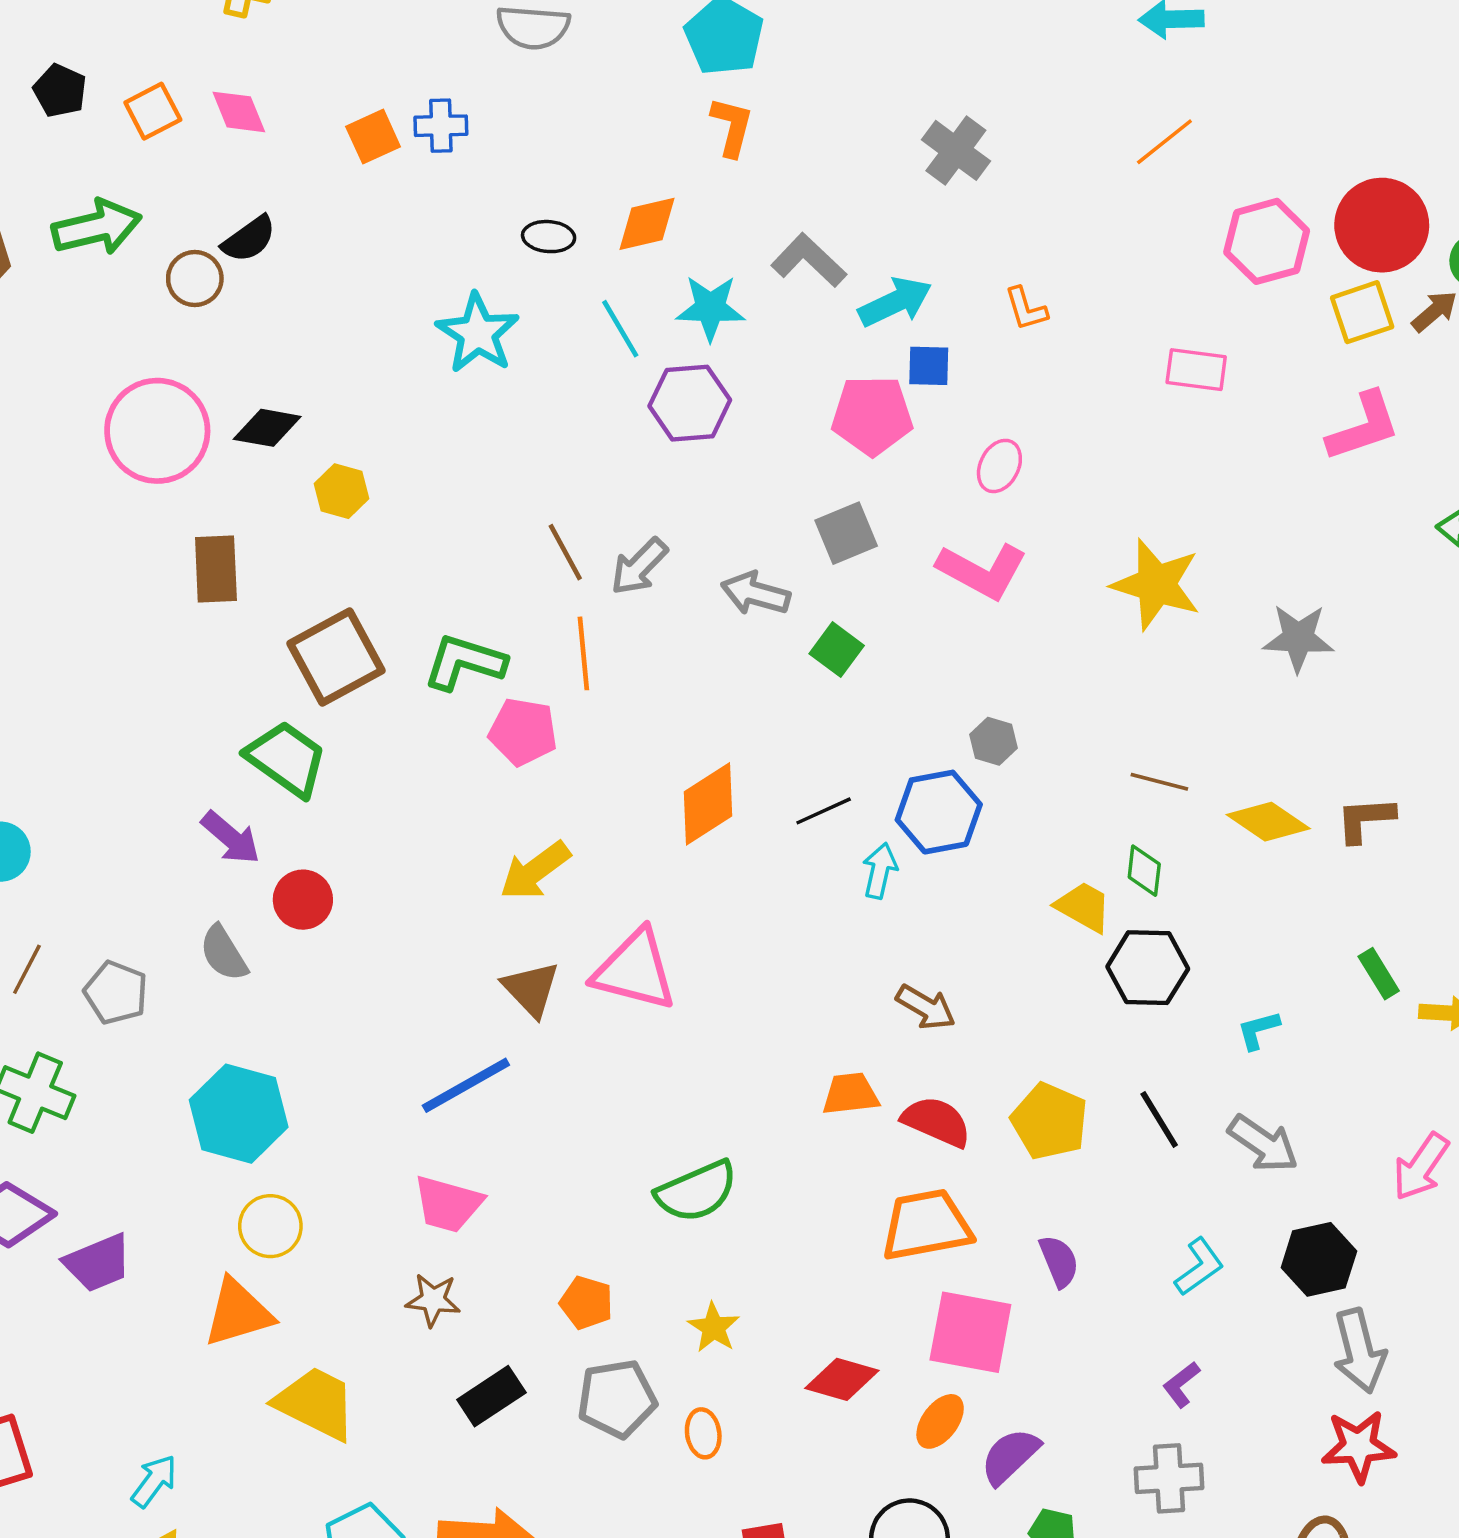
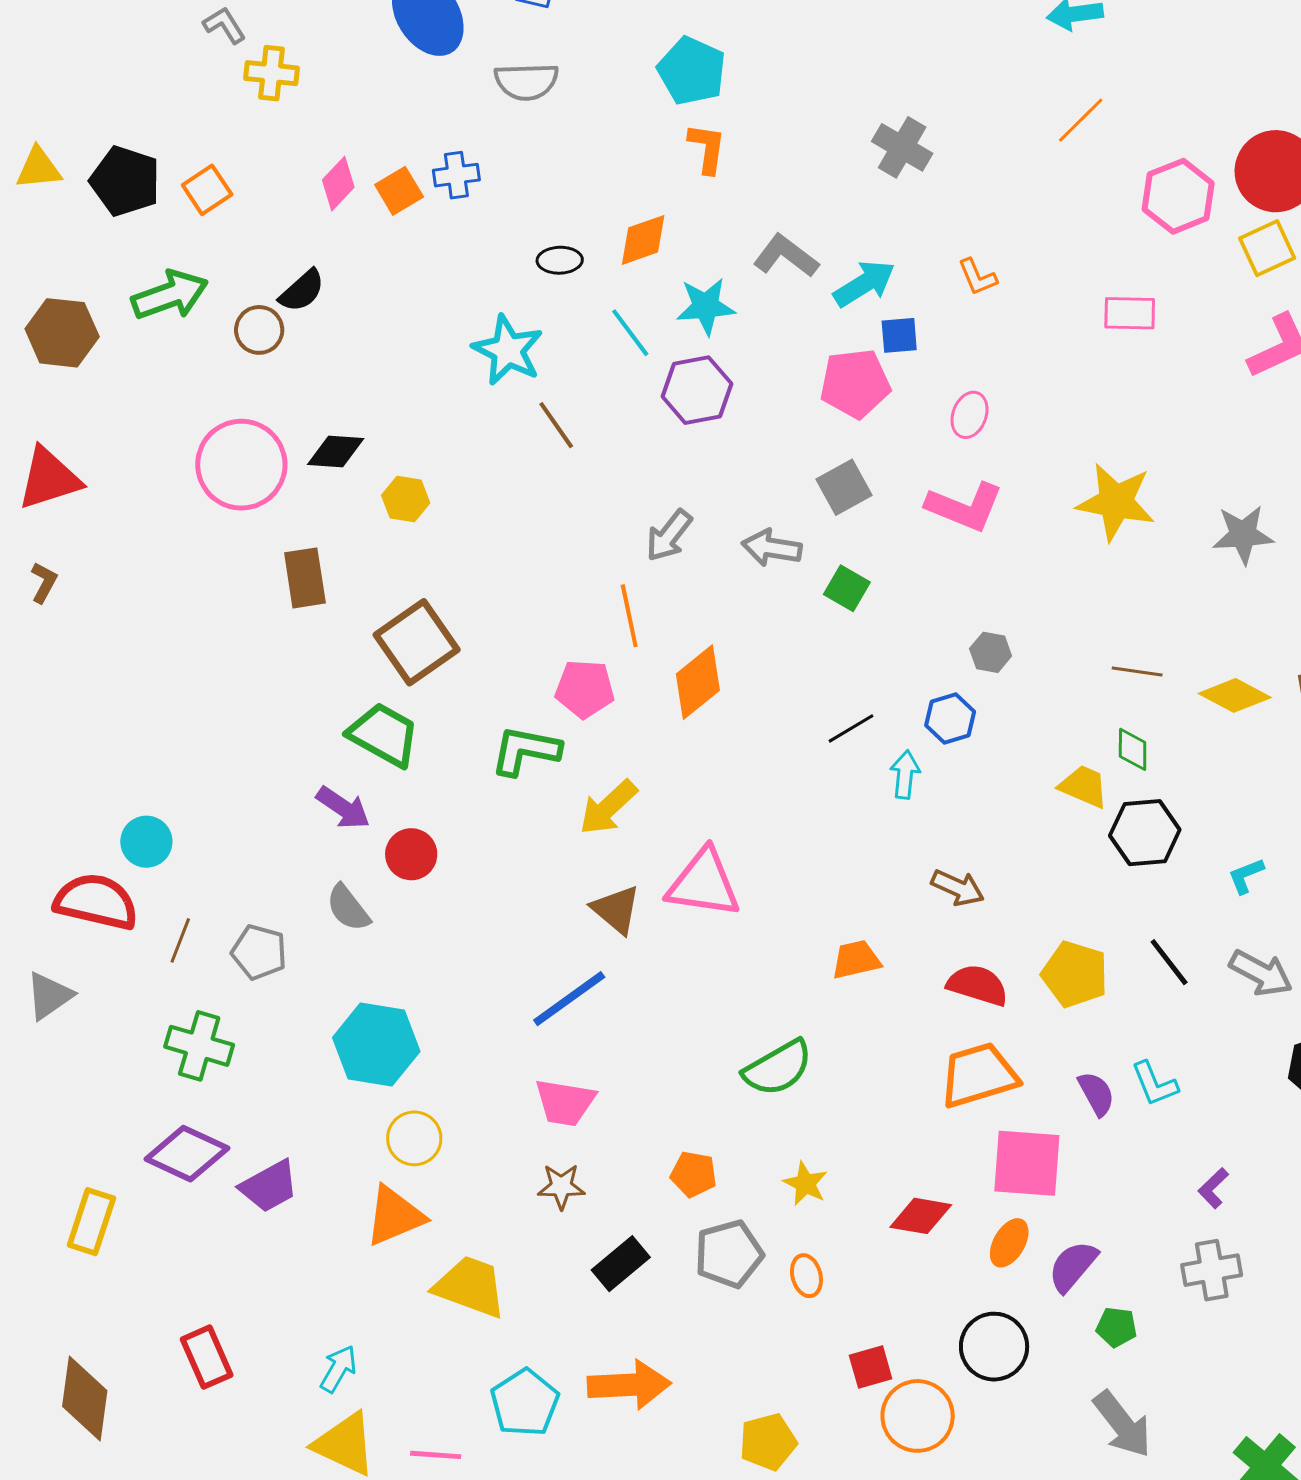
black pentagon: (60, 91) -> (125, 181), size x1.5
pink diamond: (239, 112) -> (338, 184), moved, turned 72
brown line: (565, 552) -> (556, 425), moved
green L-shape: (465, 662) -> (525, 751), moved
orange diamond: (708, 804) -> (698, 682), moved
blue hexagon: (939, 812) -> (950, 719), size x0.7
orange trapezoid: (850, 1094) -> (856, 960), moved
cyan L-shape: (1199, 1267) -> (1155, 1084), moved, turned 110

